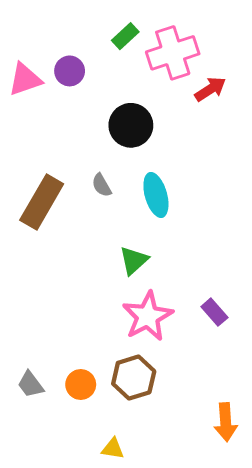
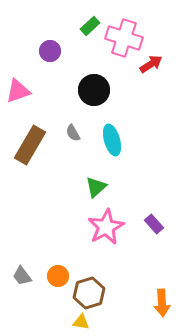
pink cross: (173, 53) -> (124, 38), turned 36
pink triangle: (25, 79) -> (18, 91), moved
brown hexagon: (134, 378) -> (89, 293), moved

